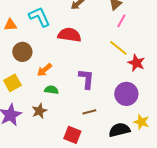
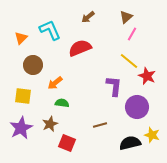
orange triangle: (10, 25) -> (21, 38), turned -40
red semicircle: (69, 35) -> (80, 48), turned -30
purple L-shape: (86, 79) -> (114, 86), moved
yellow square: (12, 83) -> (23, 96), turned 36
red square: (72, 135) -> (67, 143), moved

